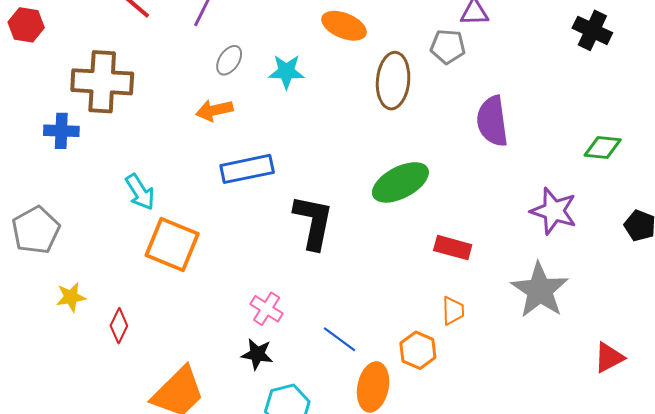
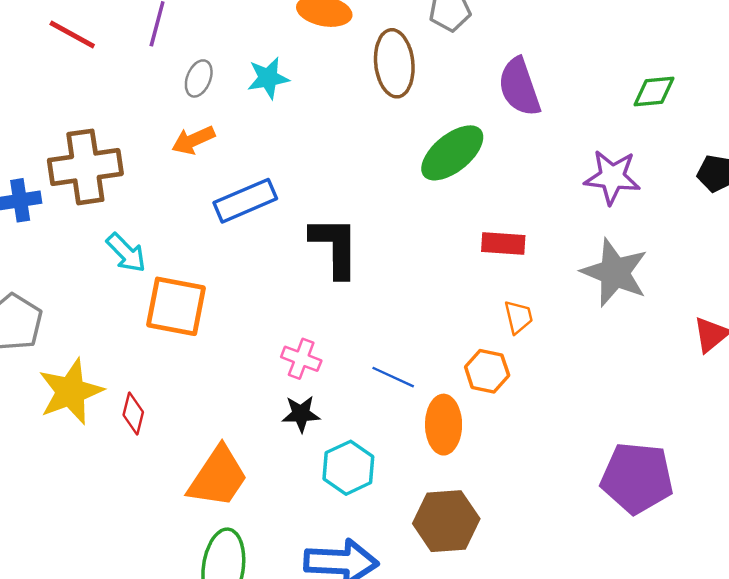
brown cross: (102, 82) -> (85, 167), moved
green ellipse: (400, 182) -> (452, 153), moved
yellow star: (71, 297) -> (71, 391), size x1.8

